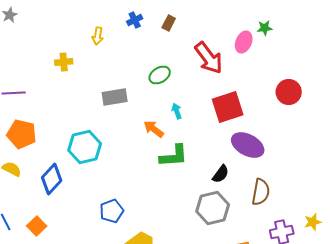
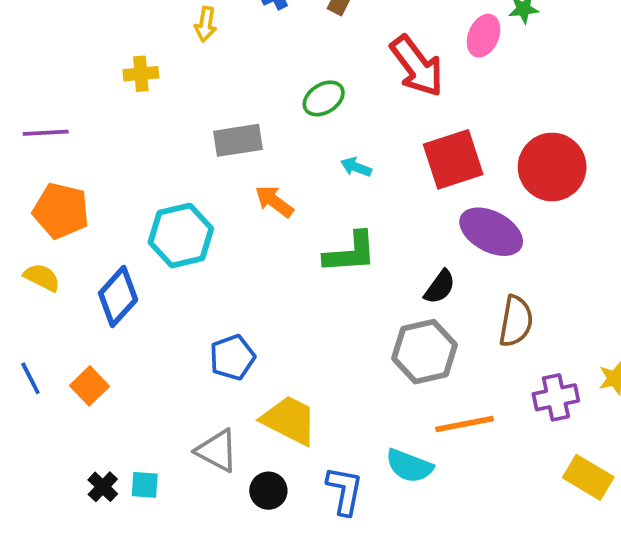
red circle: (289, 92) -> (552, 167), moved, size x1.4
cyan arrow: (177, 111) -> (356, 167), turned -49
orange arrow: (154, 129) -> (274, 201), moved

